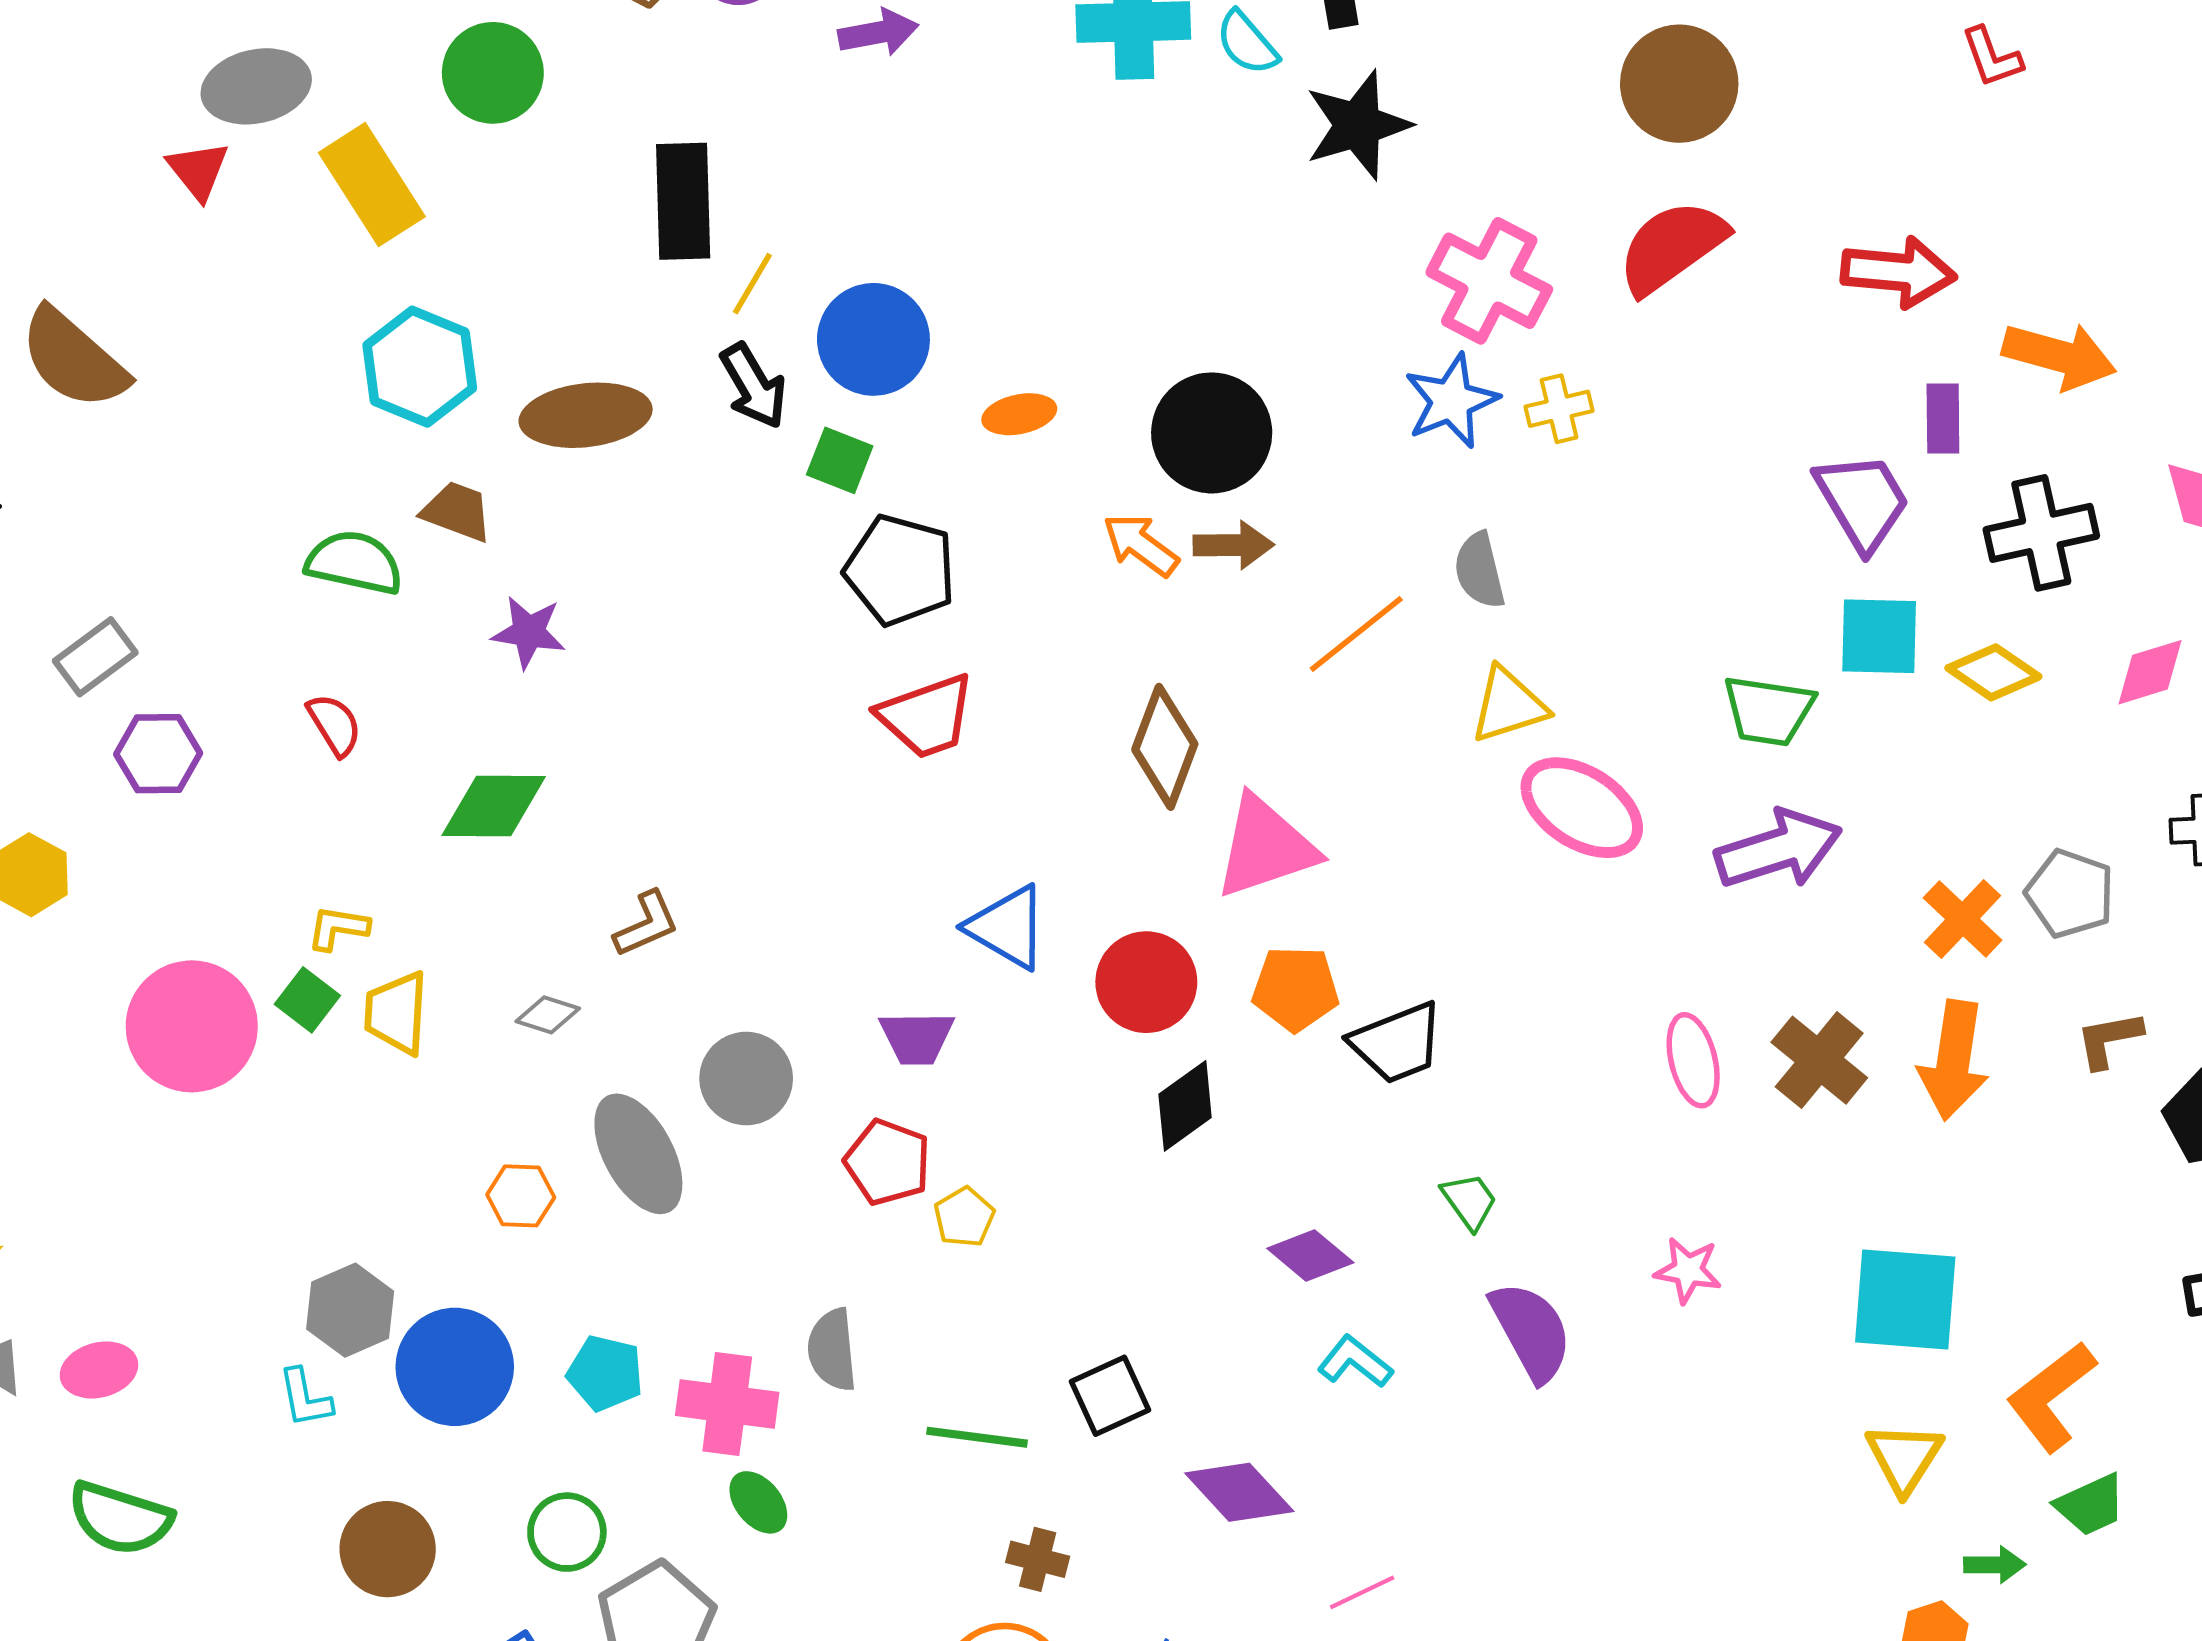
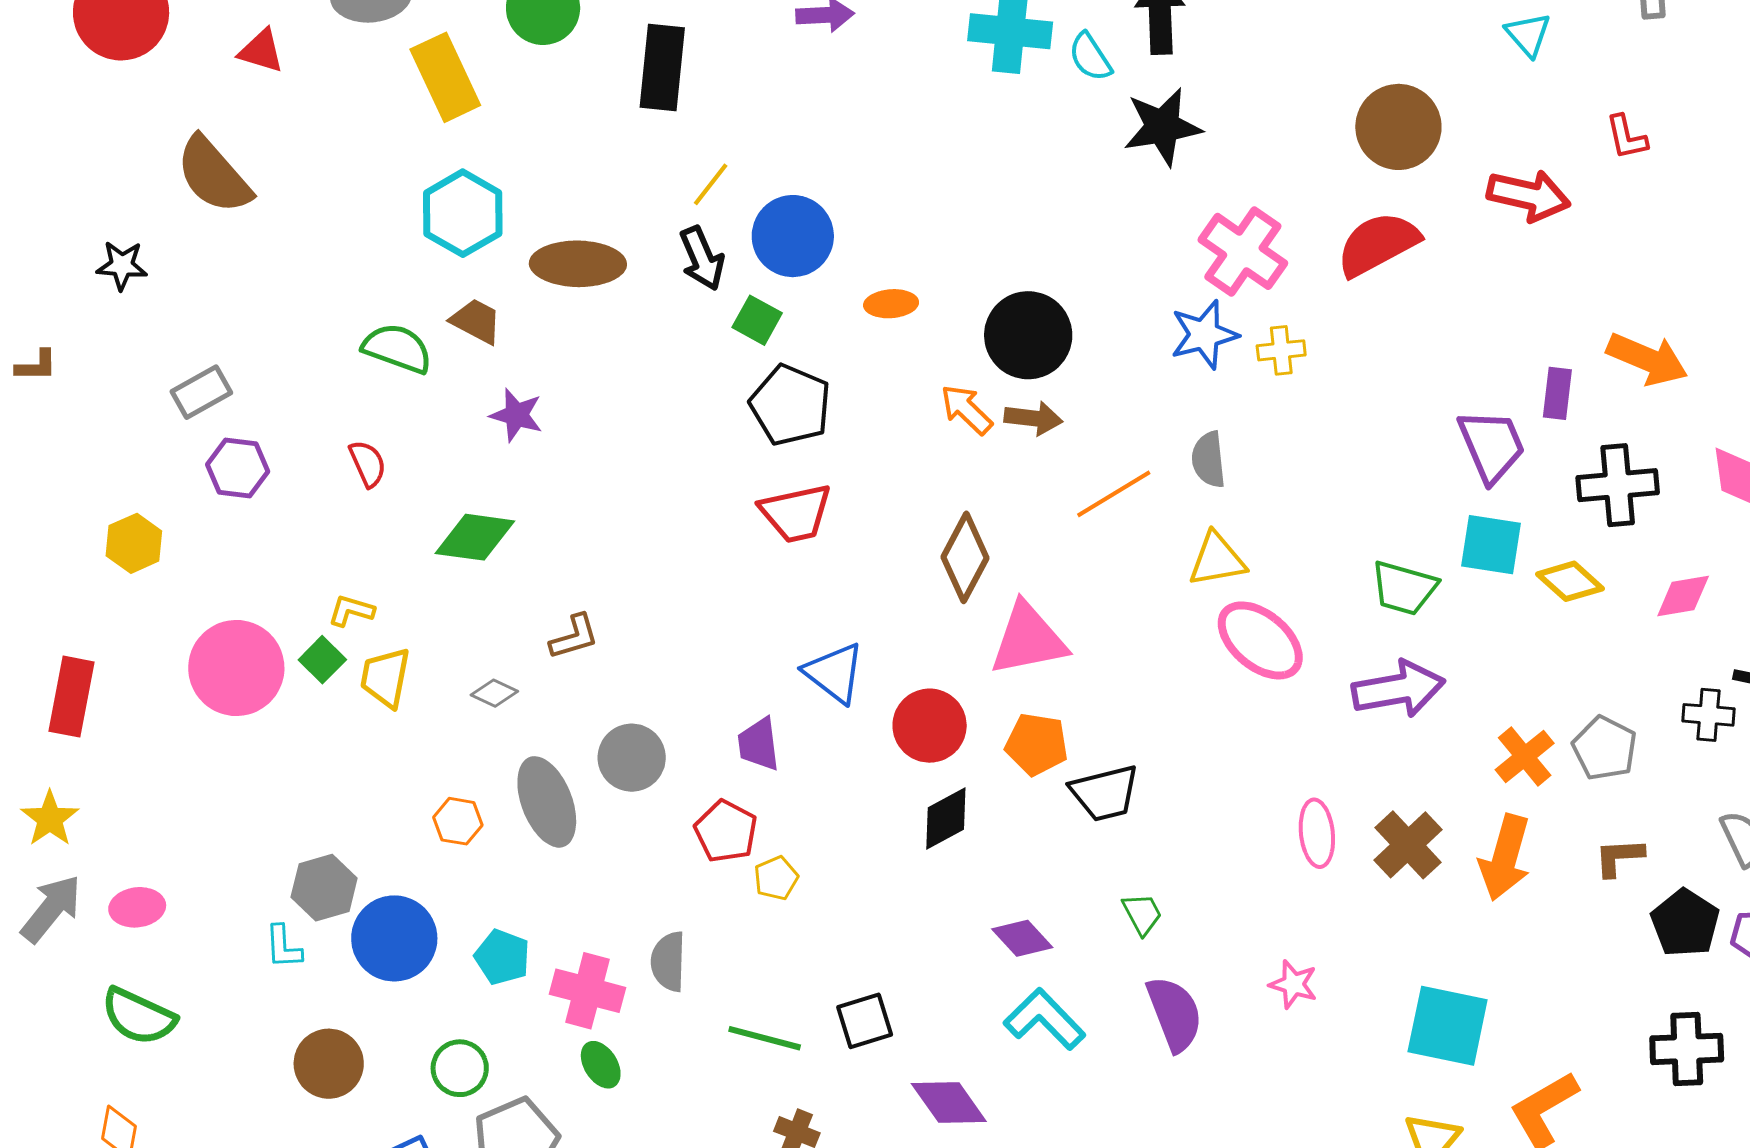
red triangle: (198, 170) -> (261, 51), moved, turned -42
black rectangle: (683, 201) -> (662, 68), moved
red arrow: (1898, 272) -> (1529, 195), moved
purple trapezoid: (917, 1038) -> (759, 744), turned 76
cyan L-shape: (1355, 1362) -> (1045, 1019), size x1.5

